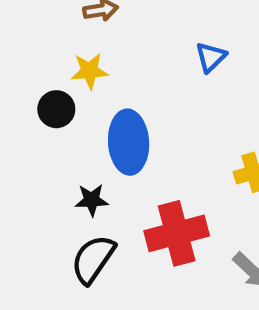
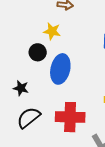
black circle: (56, 109) -> (38, 52), moved
black star: (92, 200) -> (21, 88), moved

